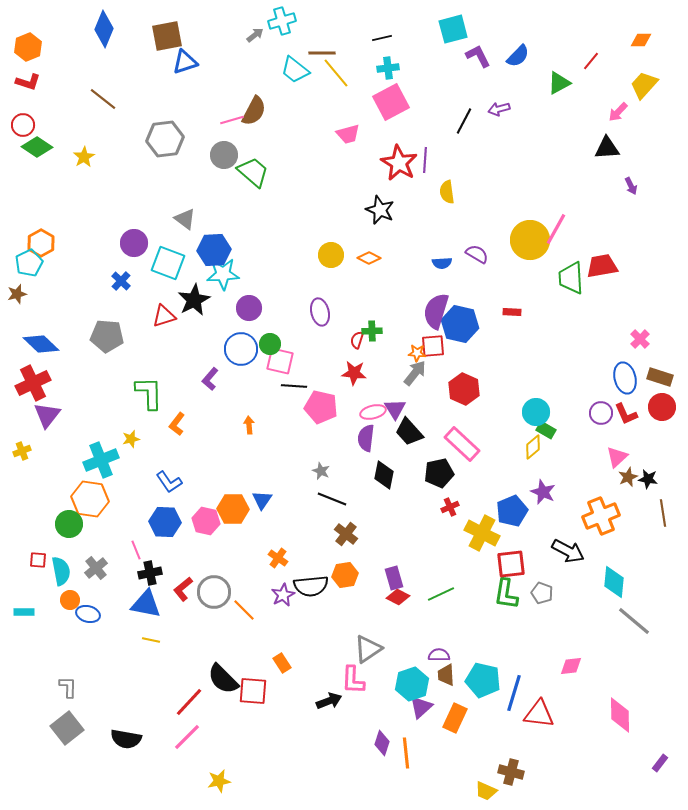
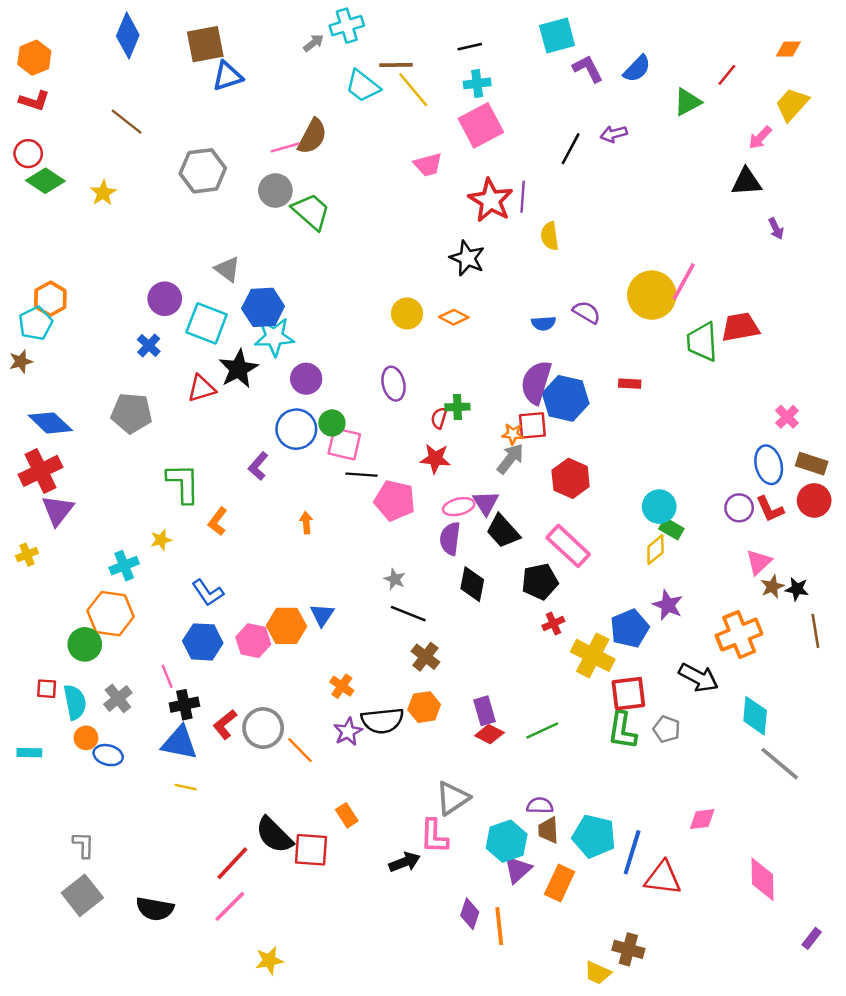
cyan cross: (101, 460) -> (124, 566), size x0.7

